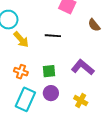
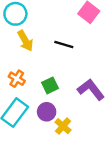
green square: (49, 71) -> (50, 85), turned -32
yellow cross: (81, 101) -> (63, 126), moved

